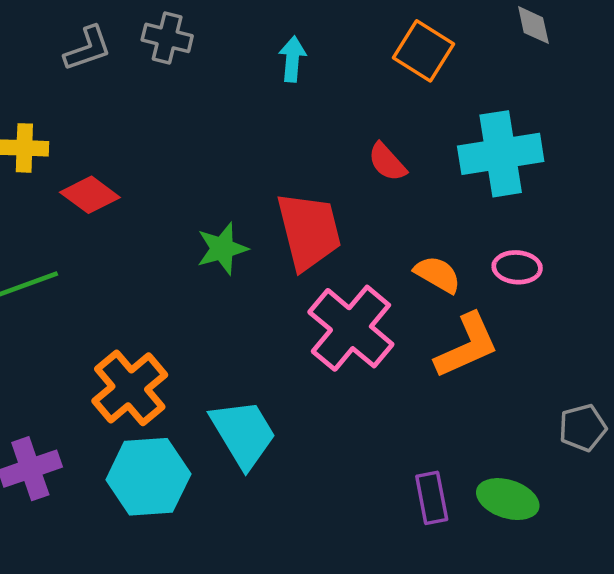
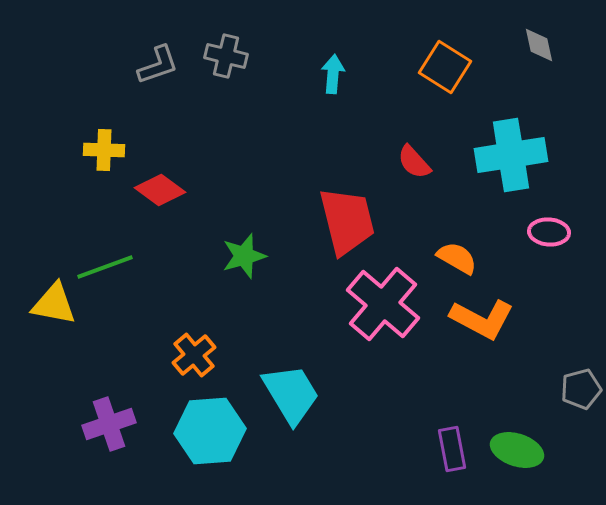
green star: (222, 249) -> (244, 256), moved
pink ellipse: (517, 267) -> (549, 232), moved
orange L-shape: (467, 346) -> (482, 319), turned 52
orange cross: (130, 388) -> (194, 355), size x0.7

